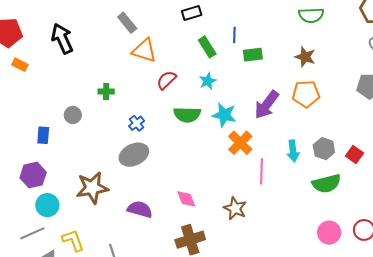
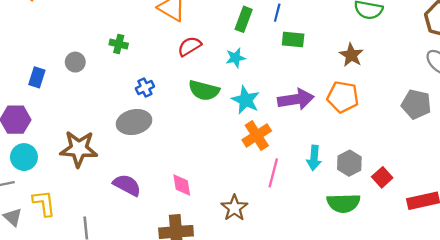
green rectangle: (207, 47) -> (244, 19), turned 40
purple arrow: (267, 105) -> (296, 99), turned -148

